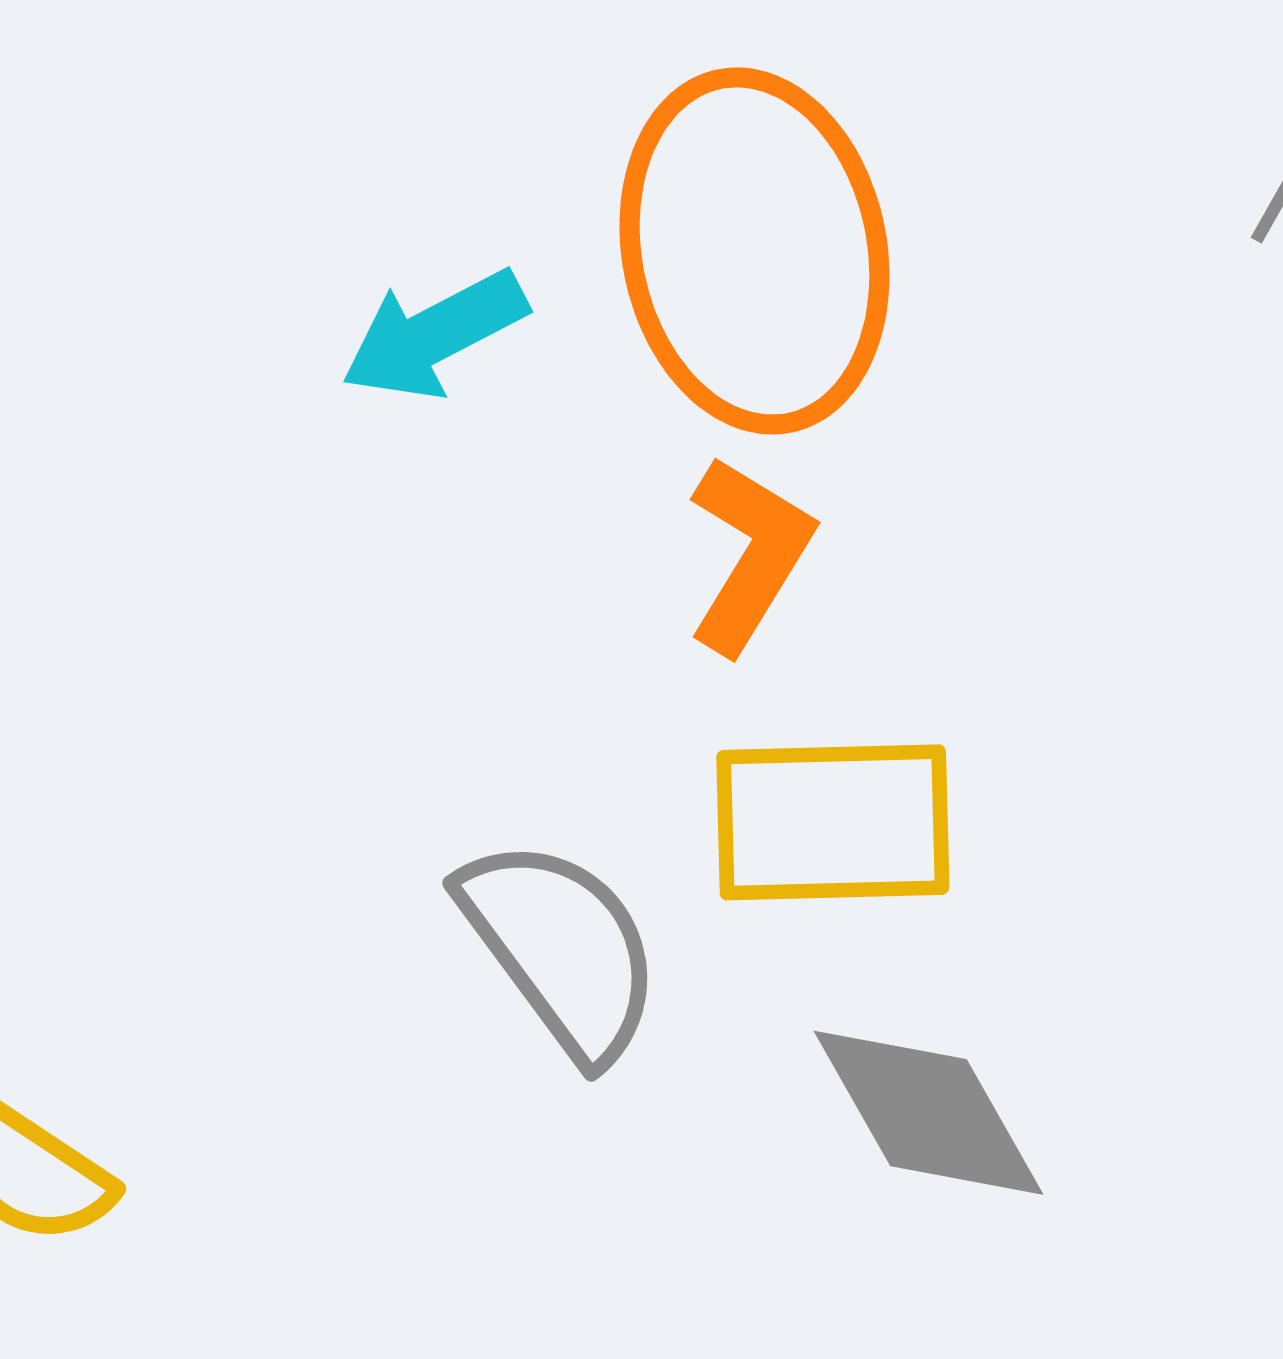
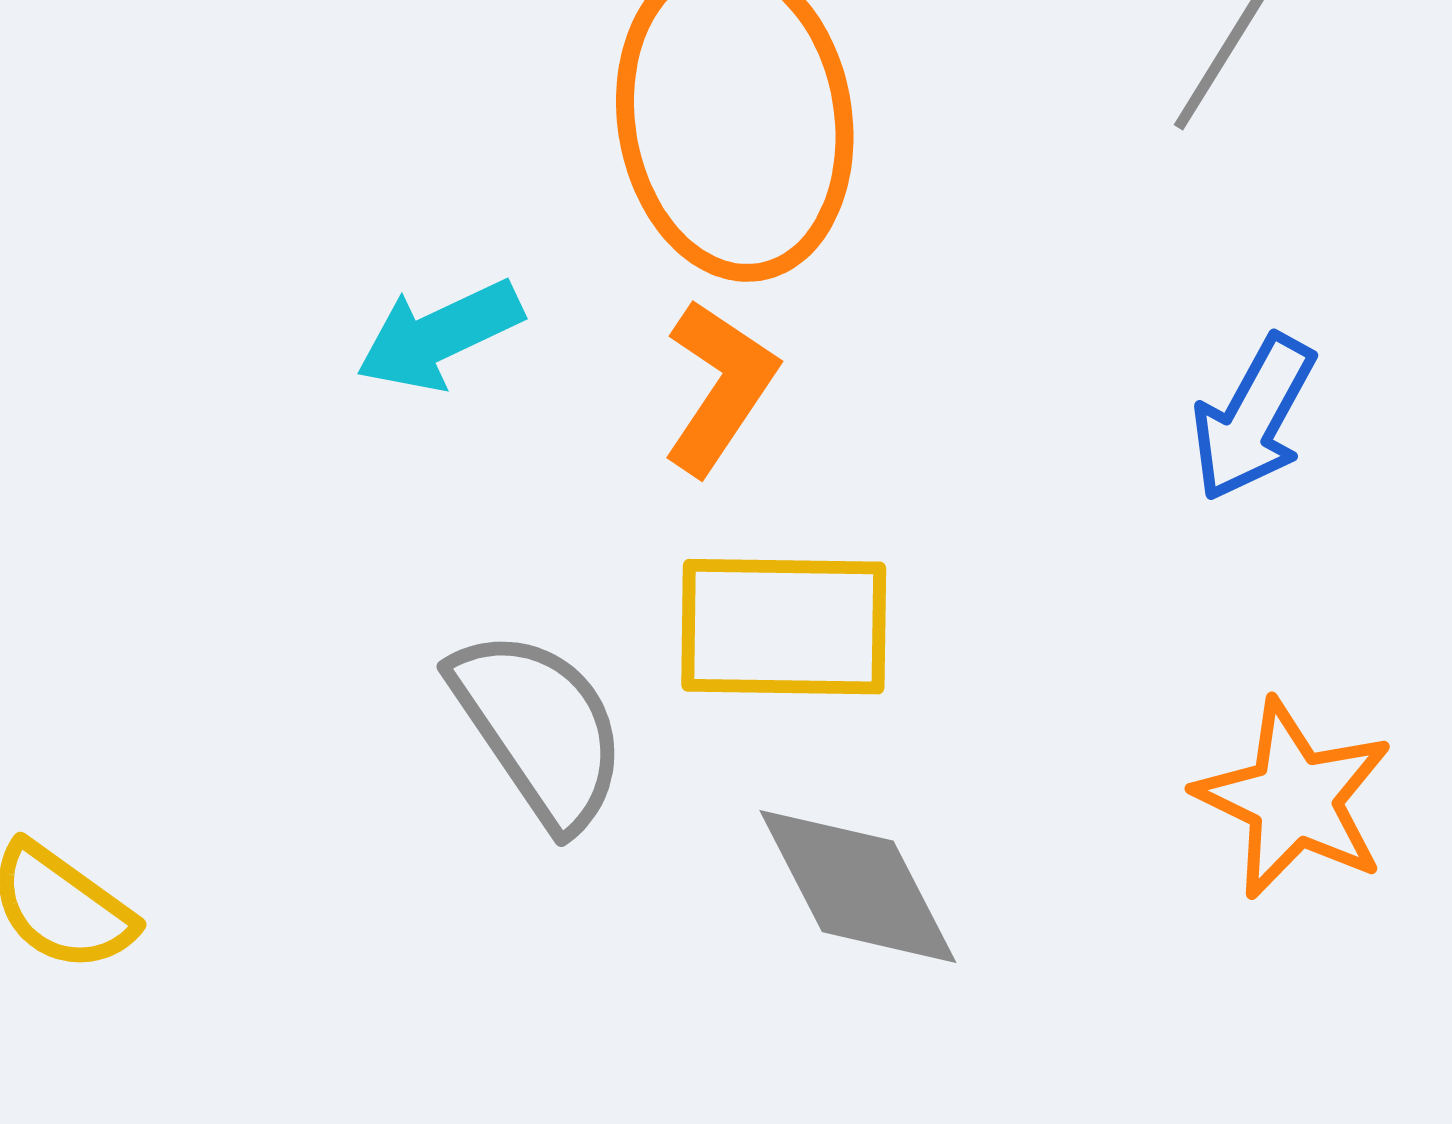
cyan arrow: (434, 335) -> (439, 335), moved

